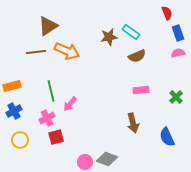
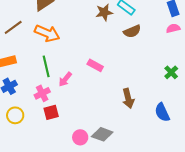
orange arrow: (67, 51) -> (47, 33), moved
brown line: (36, 52) -> (13, 27), moved, turned -30
pink rectangle: (141, 90) -> (95, 65), moved, turned 35

